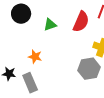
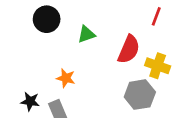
red semicircle: (81, 22) -> (129, 49), moved

